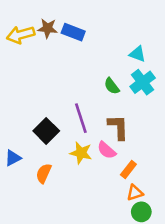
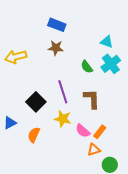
brown star: (48, 28) -> (56, 48), moved
yellow arrow: (21, 35) -> (16, 57), moved
pink semicircle: (107, 150) -> (83, 131), moved
orange triangle: (135, 193) -> (94, 150), moved

